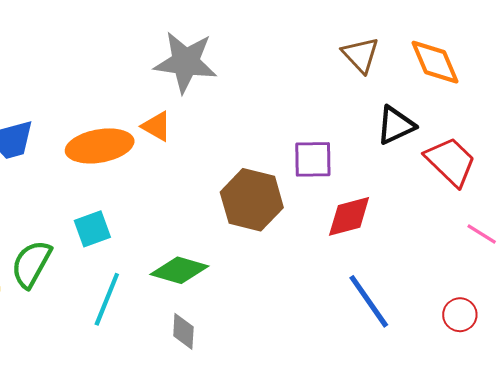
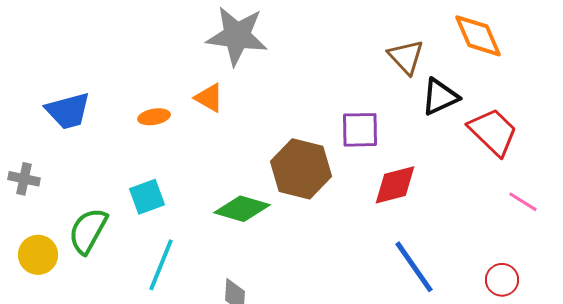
brown triangle: (360, 55) -> (406, 57), moved
orange ellipse: (100, 146) -> (154, 117), size x0.5
green diamond: (179, 270) -> (242, 209), moved

